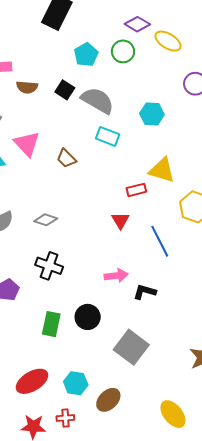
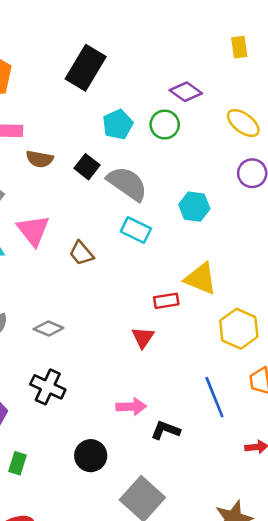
yellow ellipse: (168, 41) -> (243, 123), moved
blue line: (160, 241) -> (214, 397), moved
green rectangle: (51, 324) -> (18, 463), moved, size x0.7

